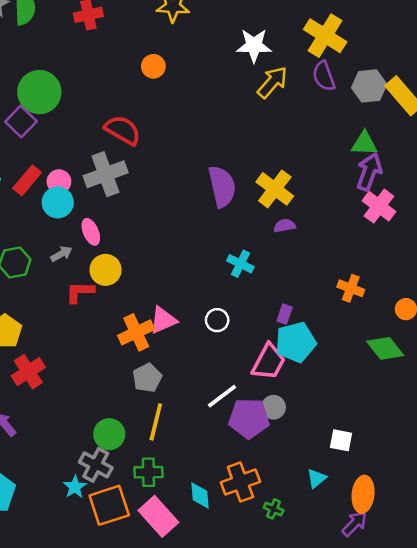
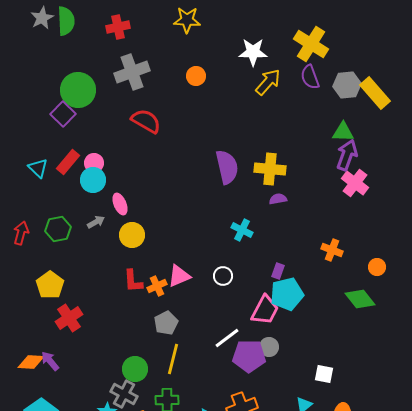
orange circle: (153, 66) -> (196, 76), moved
gray cross: (106, 174) -> (132, 72), moved
yellow cross: (275, 189) -> (270, 169), turned -32
red L-shape: (80, 292) -> (133, 281), moved, turned -95
orange cross: (136, 332) -> (157, 286), size x0.7

